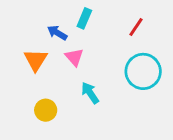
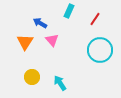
cyan rectangle: (84, 18) -> (69, 11), moved
cyan arrow: (90, 93) -> (60, 83), moved

